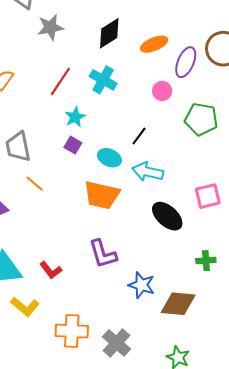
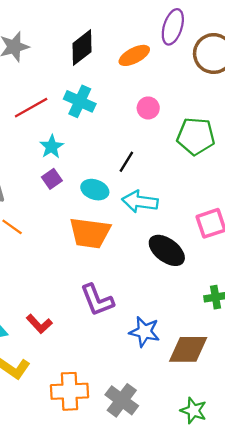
purple ellipse: (186, 62) -> (173, 27), moved
red line: (60, 81) -> (31, 108), turned 32
purple square: (73, 145) -> (52, 179), turned 30

